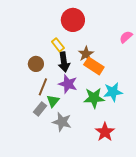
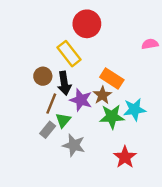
pink semicircle: (126, 37) -> (150, 44), turned 32
yellow rectangle: (58, 45) -> (69, 54), size x1.5
brown star: (86, 54) -> (102, 95), moved
black arrow: (64, 62) -> (64, 83), moved

